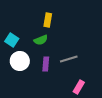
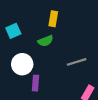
cyan square: (12, 40) -> (13, 31), moved, turned 32
purple rectangle: (46, 64) -> (36, 83), moved

